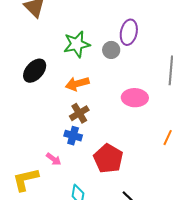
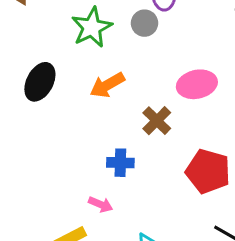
brown cross: (79, 113) -> (157, 121), moved
red pentagon: (108, 159) -> (208, 171), moved

